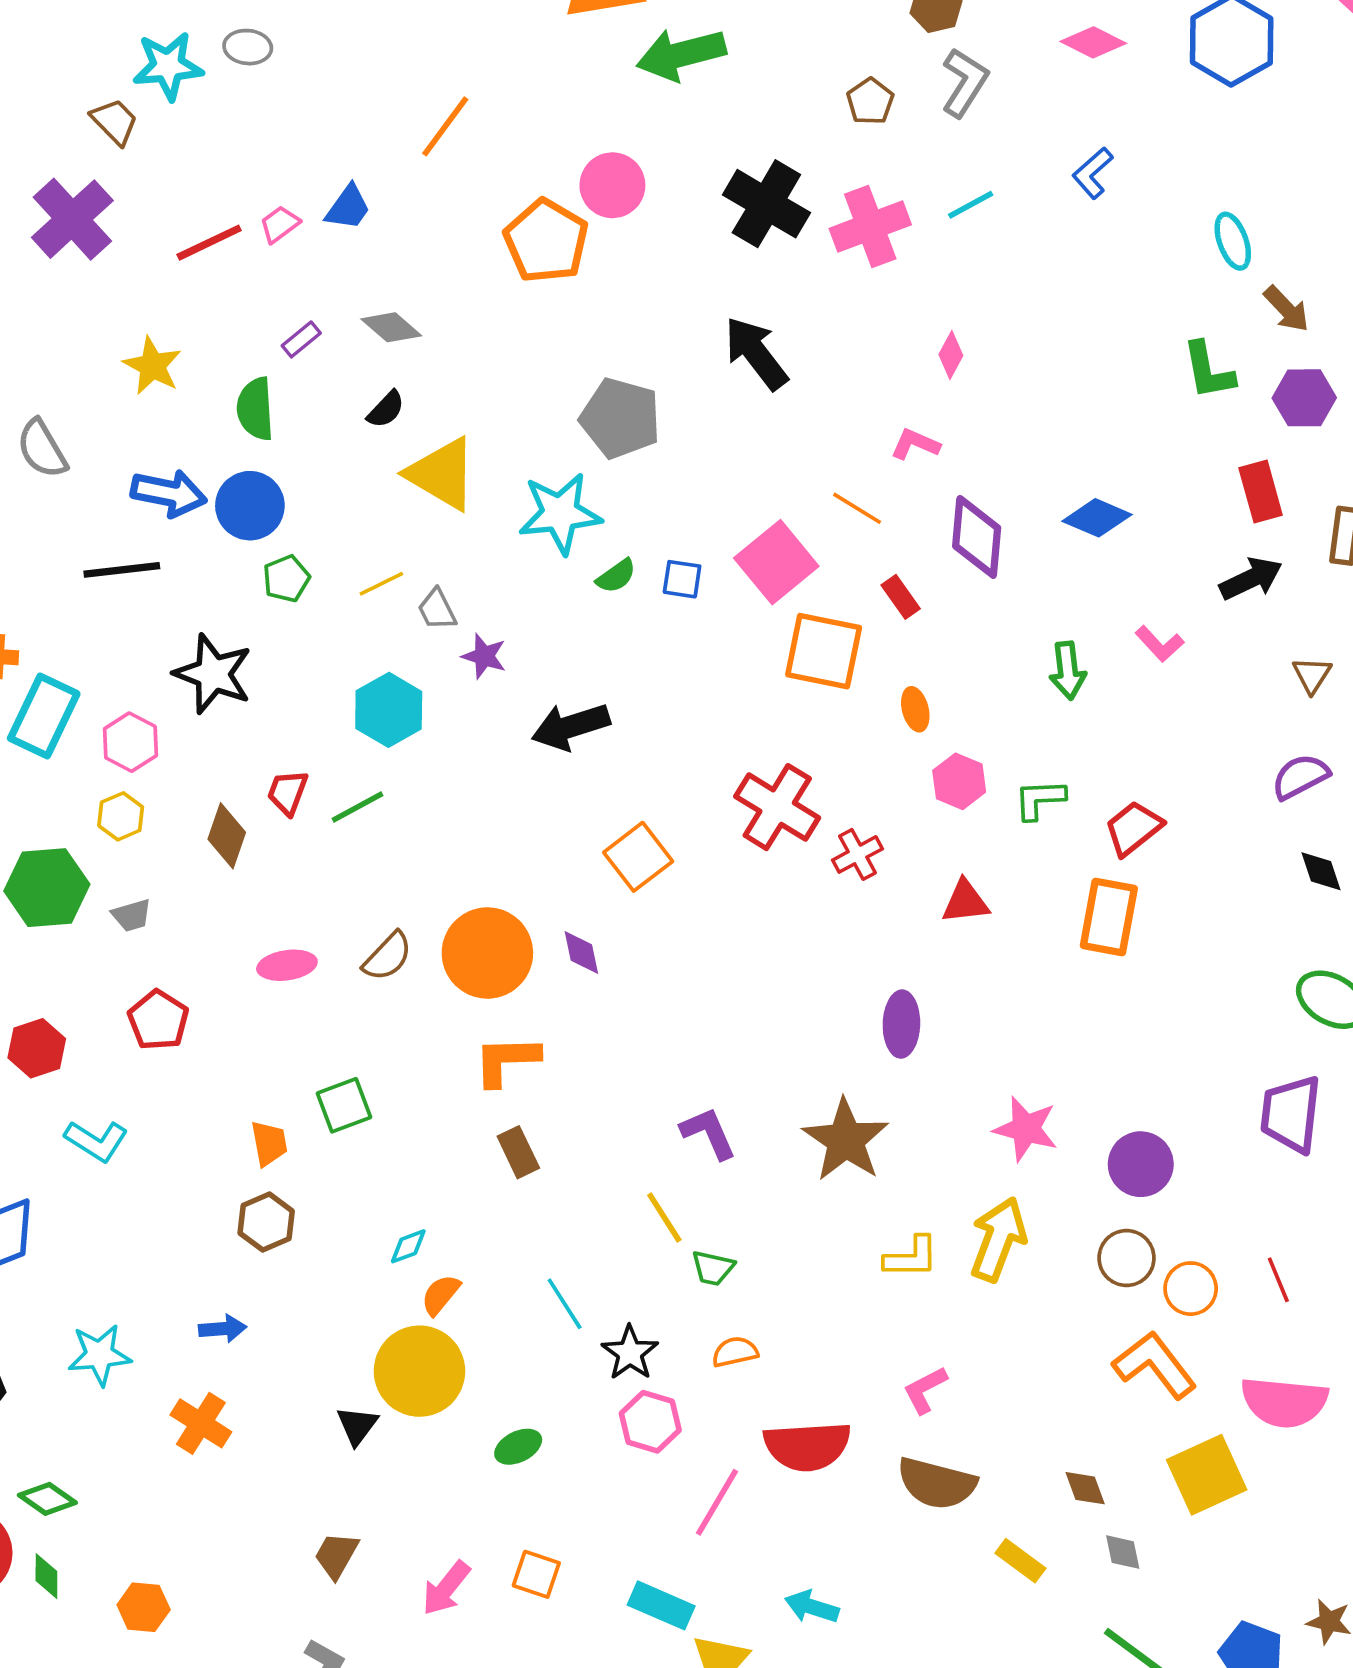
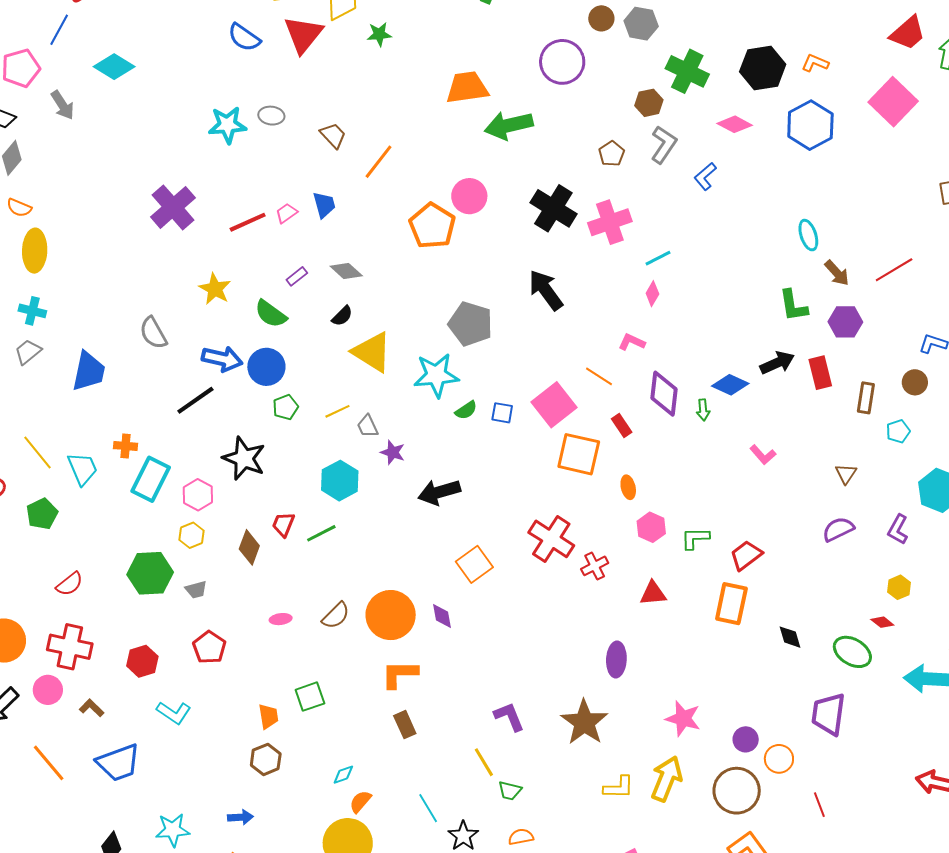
brown trapezoid: (115, 122) -> (333, 135), moved
blue L-shape: (1093, 173) -> (705, 176), moved
cyan line: (971, 205) -> (658, 258), moved
blue trapezoid: (348, 208) -> (324, 205), turned -52
green semicircle: (255, 409) -> (271, 314), turned -52
black line: (122, 570) -> (195, 400), turned -30
black arrow: (1251, 579) -> (777, 363), moved
green arrow: (1068, 670) -> (703, 410), moved, size x0.7
black diamond: (1321, 871) -> (790, 637), moved
pink ellipse: (287, 965) -> (281, 619), size x0.7
purple circle: (1141, 1164) -> (746, 739), size x0.7
brown circle: (1127, 1258) -> (737, 791), size x1.5
orange circle: (1191, 1289) -> (779, 759), moved

